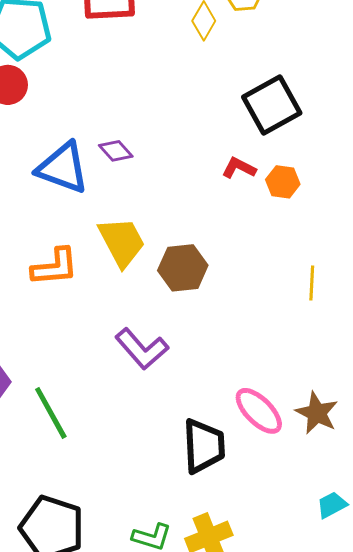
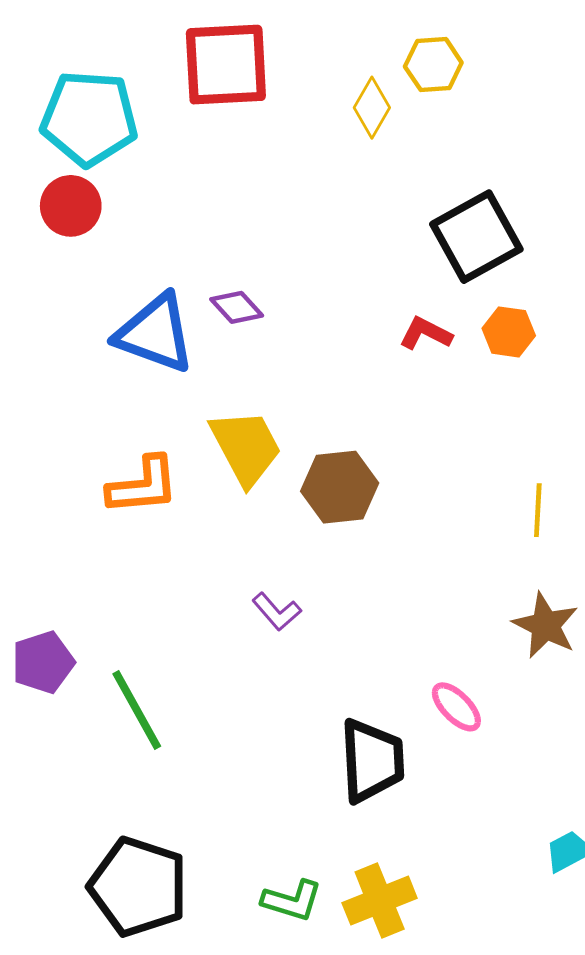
orange hexagon: (283, 182) -> (509, 332), moved
purple L-shape: (142, 349) -> (277, 612), size x0.6
pink ellipse: (259, 411) -> (456, 707), size x0.7
brown star: (317, 413) -> (546, 625), moved

